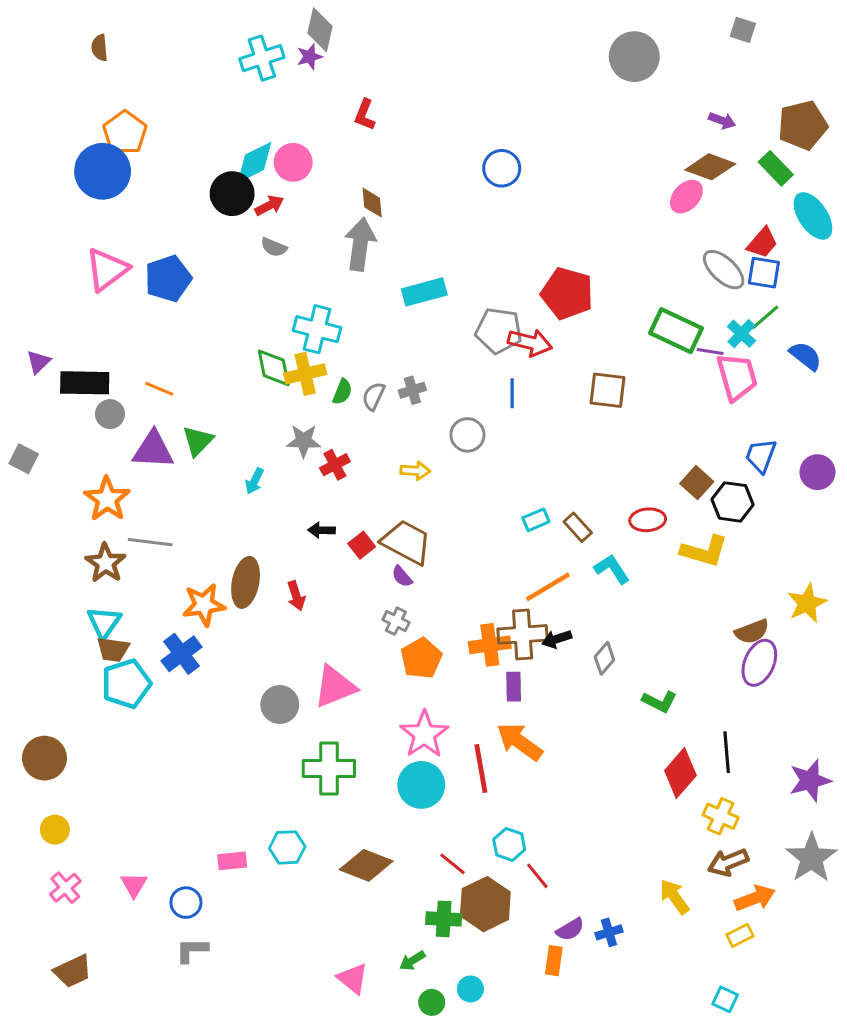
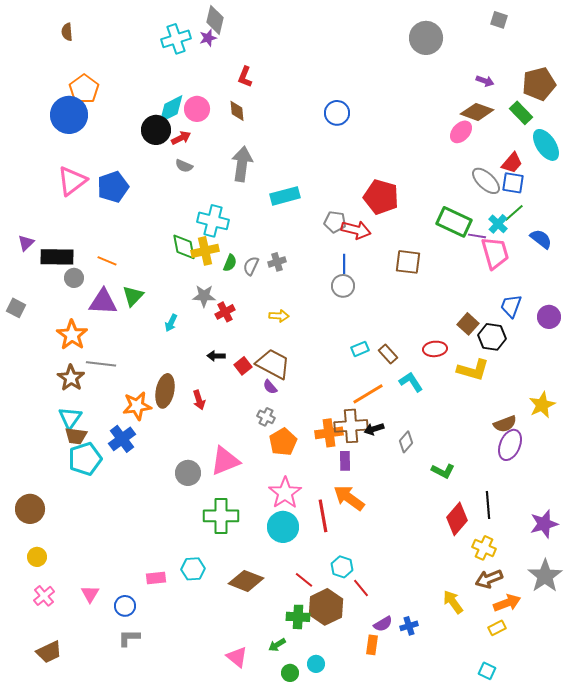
brown diamond: (372, 203) -> (237, 111), moved
gray pentagon: (499, 331) -> (335, 222), size x0.7
gray circle: (467, 435) -> (343, 286), moved

